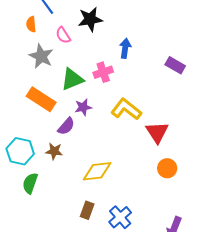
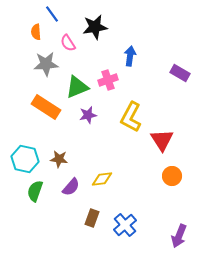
gray star: (41, 56) -> (46, 64), turned -30
yellow L-shape: (126, 109) -> (131, 117), turned -100
purple semicircle: (66, 126) -> (71, 187), moved
yellow diamond: (97, 171) -> (102, 179), size x0.7

